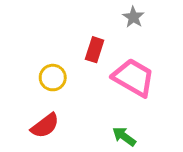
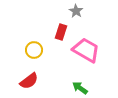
gray star: (133, 17) -> (76, 11), moved

